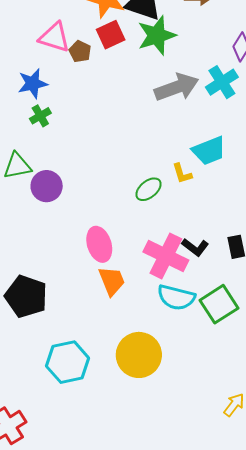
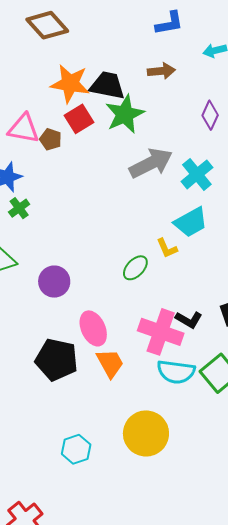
cyan cross: (222, 82) -> (197, 174), moved
purple circle: (47, 186) -> (54, 282), moved
black pentagon: (26, 296) -> (57, 360), moved
cyan hexagon: (68, 362) -> (76, 449), size x0.7

